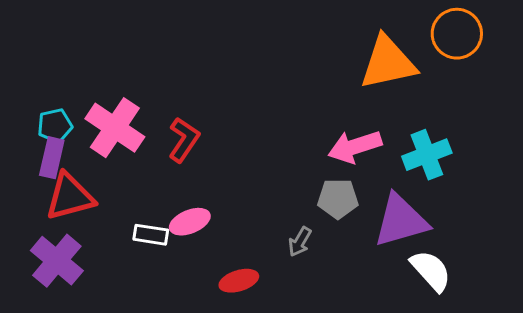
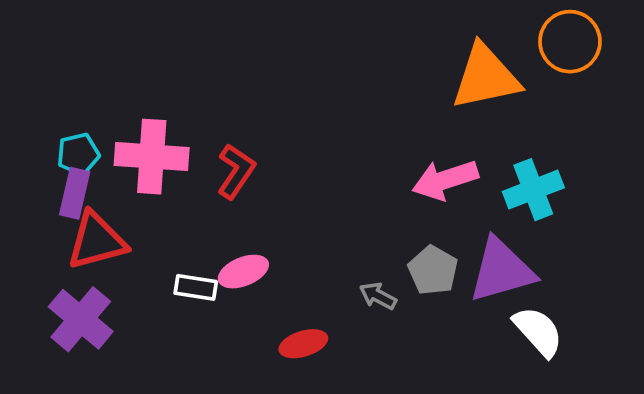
pink cross: (115, 128) -> (152, 157), turned -30
gray pentagon: (338, 199) -> (433, 270), moved, turned 30
gray arrow: (300, 242) -> (378, 296), turned 88

